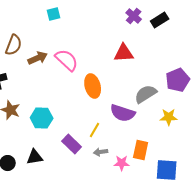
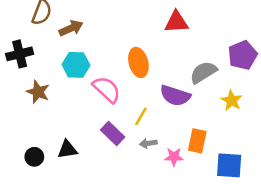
pink semicircle: (67, 60) -> (107, 89), moved
yellow star: (169, 117) -> (232, 100), turned 30
cyan hexagon: (42, 118) -> (76, 65), moved

